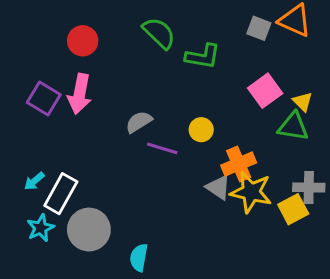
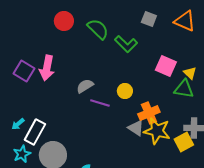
gray square: (259, 28) -> (149, 19), moved
red circle: (83, 41) -> (64, 21), moved
green L-shape: (203, 56) -> (126, 44), turned 35
pink square: (265, 91) -> (166, 66), turned -30

